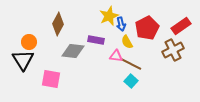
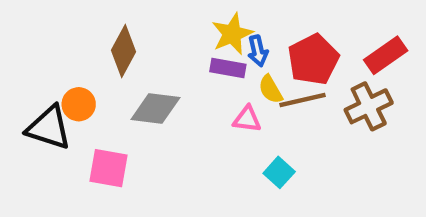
purple rectangle: (96, 40) -> (228, 68), moved
orange circle: (29, 42) -> (79, 104), moved
black triangle: (23, 60) -> (49, 128), turned -40
brown line: (131, 64) -> (303, 100), moved, turned -40

